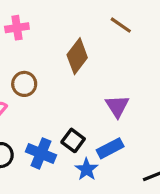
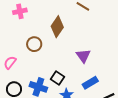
brown circle: (24, 84) -> (34, 44), moved
blue rectangle: (110, 148) -> (90, 83), moved

